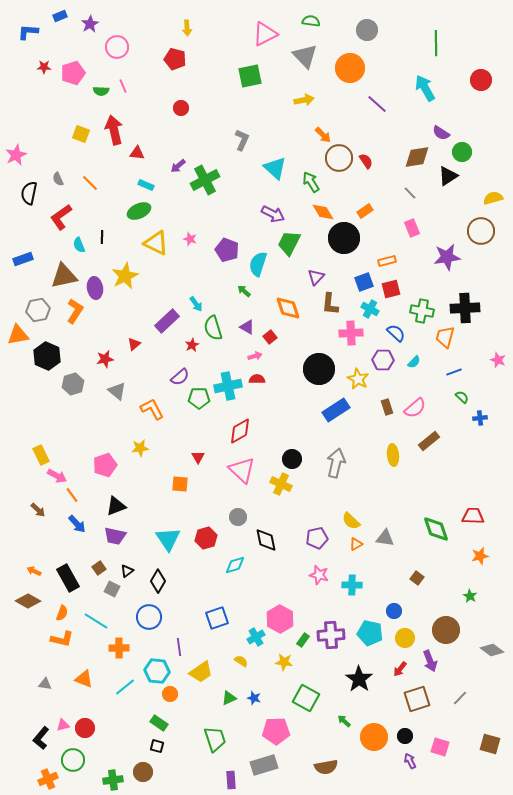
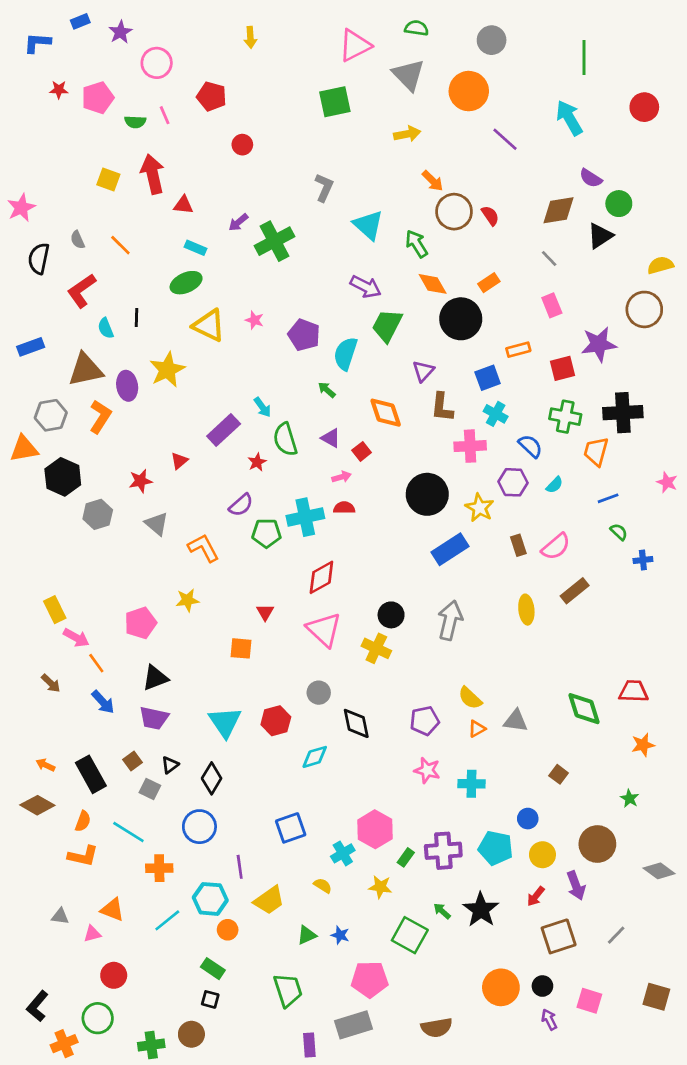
red pentagon: (175, 59) -> (212, 96), moved
red square: (391, 289) -> (563, 368), moved
green arrow: (344, 721) -> (442, 911), moved
pink triangle: (63, 725) -> (92, 934), moved
black L-shape: (41, 738) -> (37, 1006), moved

